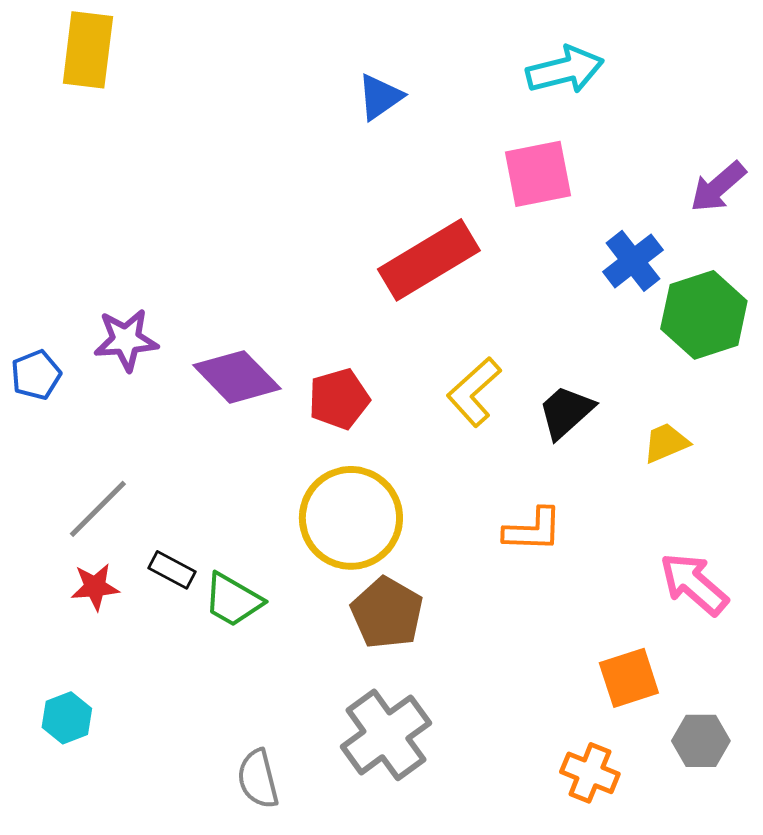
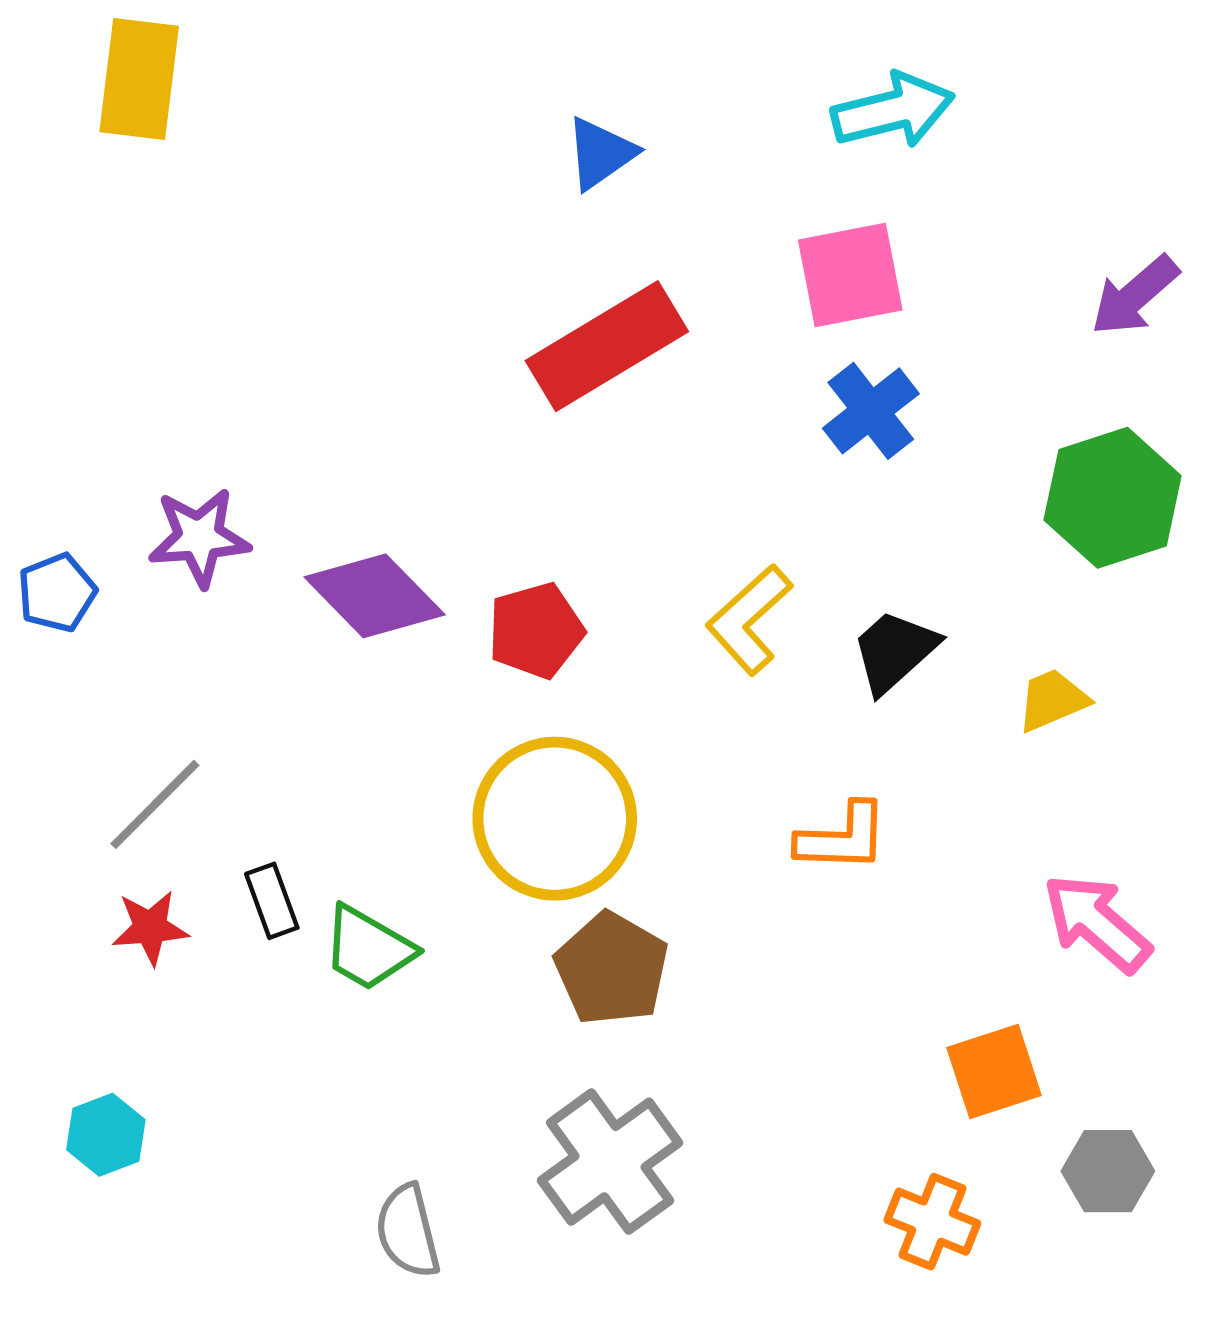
red rectangle: (429, 260) -> (607, 346), moved
blue cross: (633, 261) -> (871, 411), moved
black rectangle: (172, 570) -> (272, 901), turned 42

